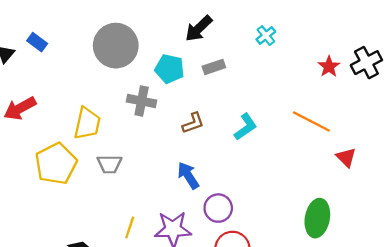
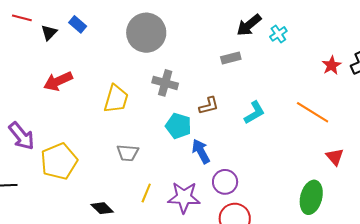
black arrow: (199, 28) -> (249, 25), moved
cyan pentagon: (170, 69) -> (178, 126), moved
red triangle: (346, 157) -> (335, 157), moved
yellow pentagon: (56, 164) -> (59, 161), moved
gray trapezoid: (109, 164) -> (128, 153), moved

